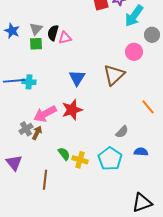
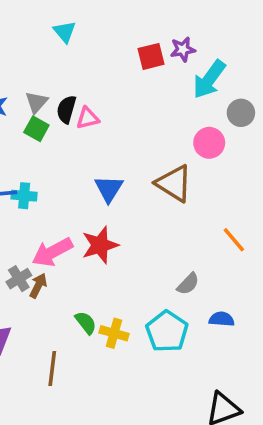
green square: (36, 44) -> (36, 129), turned 32
brown triangle: (114, 75) -> (174, 183), turned -45

